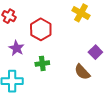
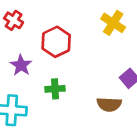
brown semicircle: (82, 72) -> (109, 104), turned -48

